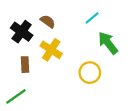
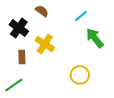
brown semicircle: (48, 21) -> (42, 11), moved
yellow circle: (90, 73) -> (80, 75), moved

